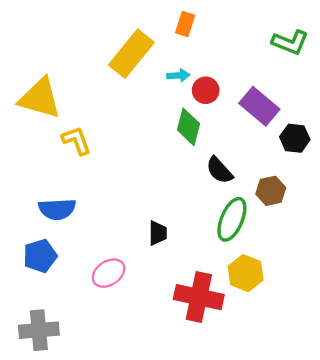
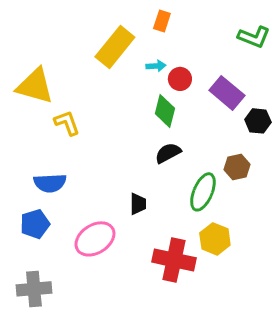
black semicircle: (219, 170) -> (168, 153), moved, turned 104
pink ellipse: (109, 273) -> (95, 239), size x1.4

